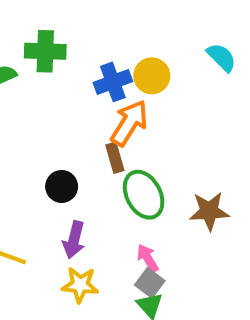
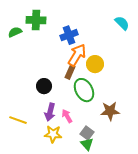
yellow circle: (152, 76) -> (95, 64), moved
brown rectangle: (115, 158) -> (70, 72), turned 40
brown star: (209, 211) -> (110, 111), moved
pink arrow: (148, 258) -> (67, 116), moved

